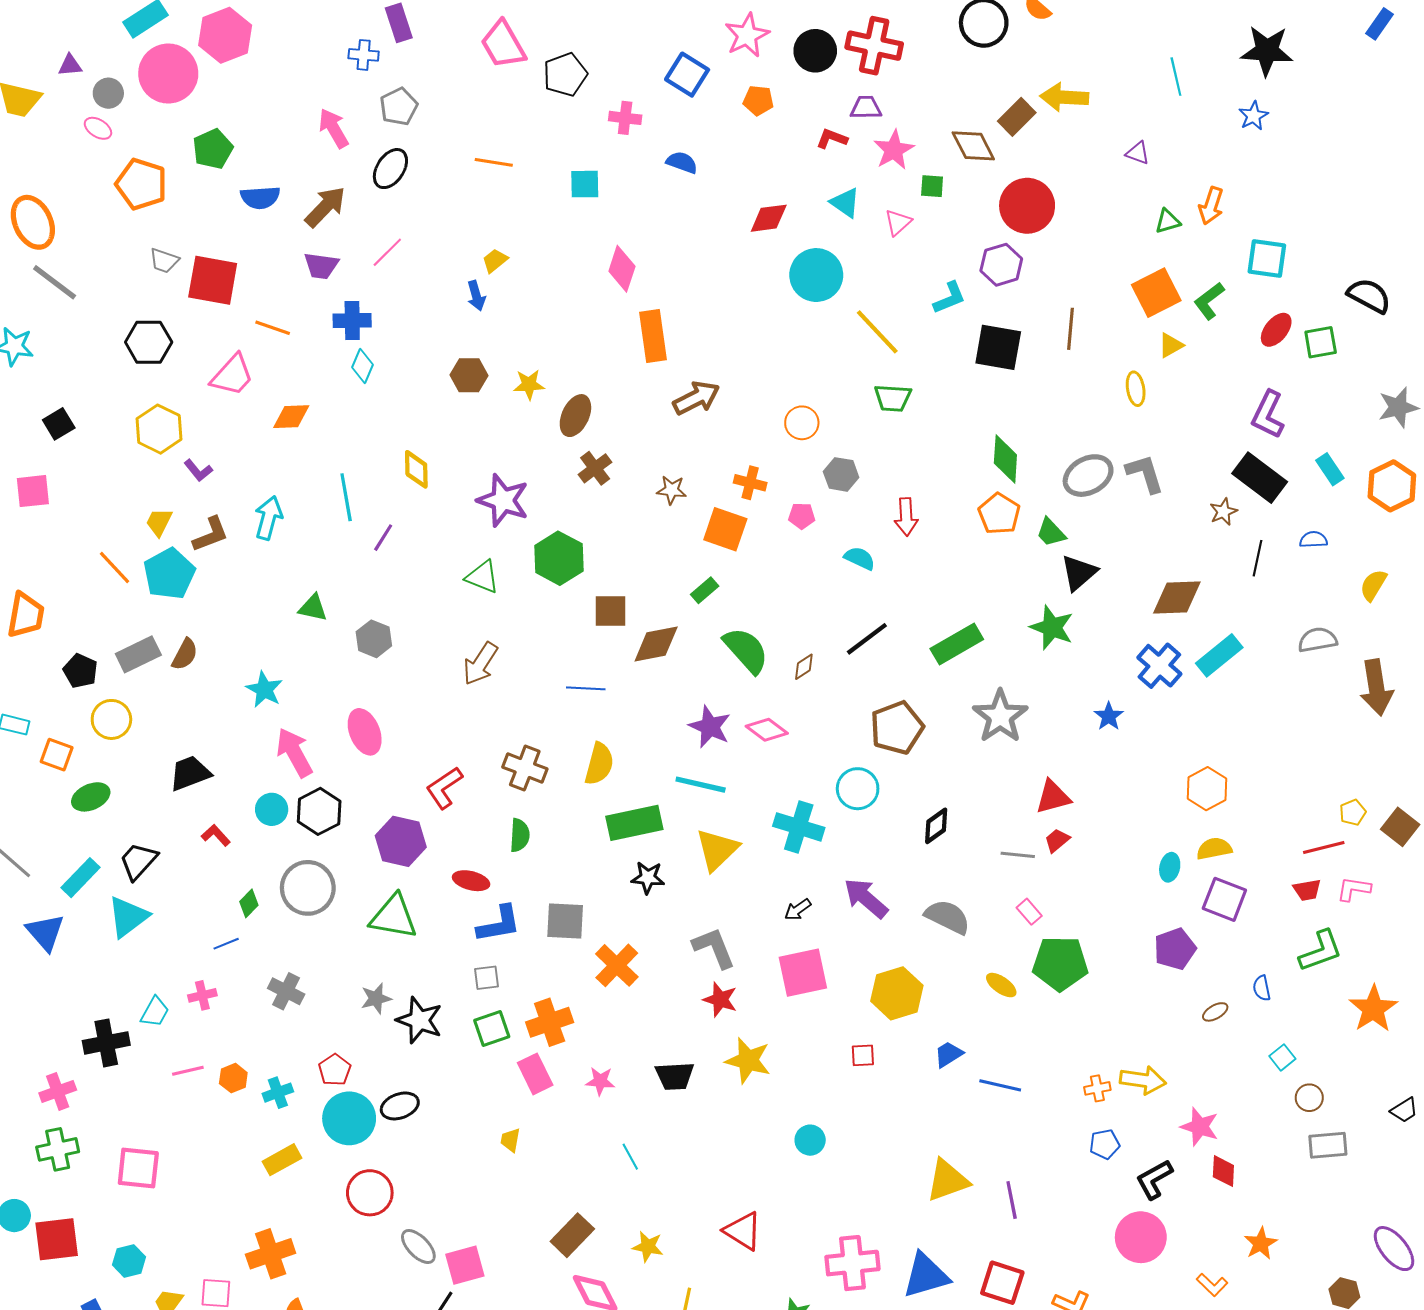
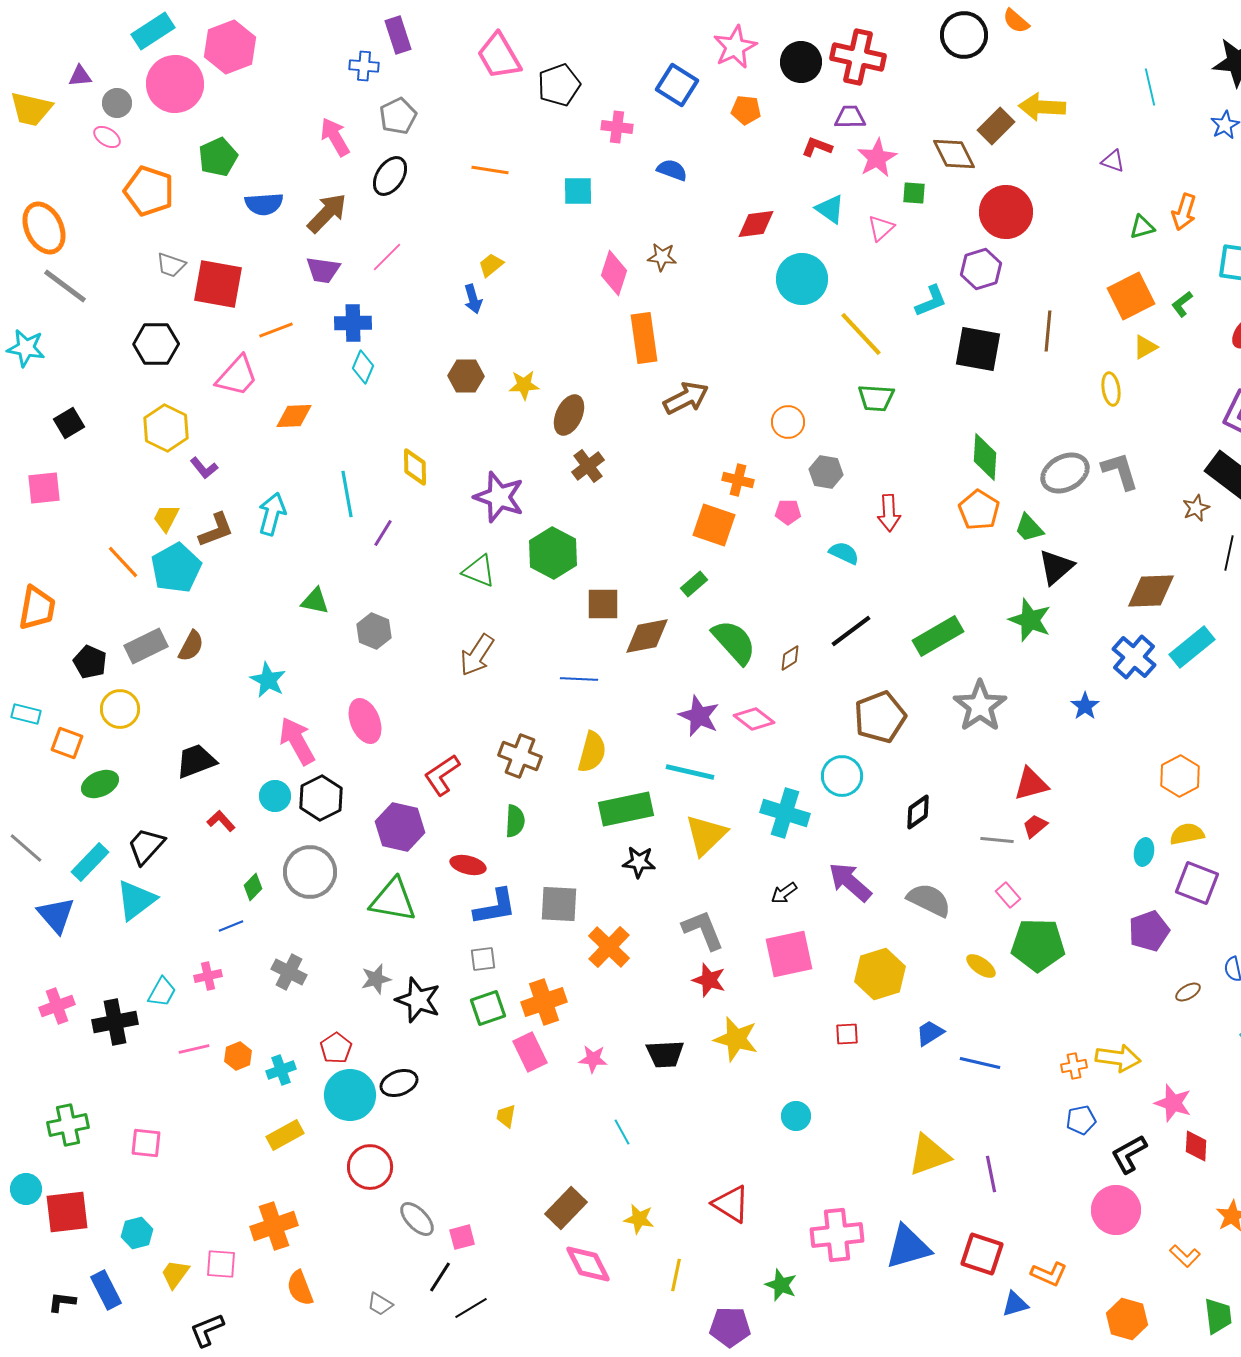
green L-shape: (1209, 301) -> (1182, 304), size x0.7
orange line: (273, 328) -> (276, 330), turned -40
brown star: (672, 490) -> (662, 257), moved
pink cross: (58, 1091) -> (57, 1006), moved
pink square: (138, 1168) -> (146, 1143), size x0.7
pink square: (465, 1265) -> (462, 1237), size x0.7

